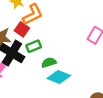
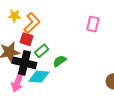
cyan diamond: (59, 77) -> (39, 77), moved

